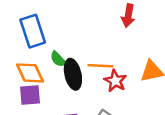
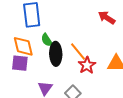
red arrow: (128, 16) -> (107, 18), turned 102
orange line: (100, 66) -> (78, 52), turned 36

